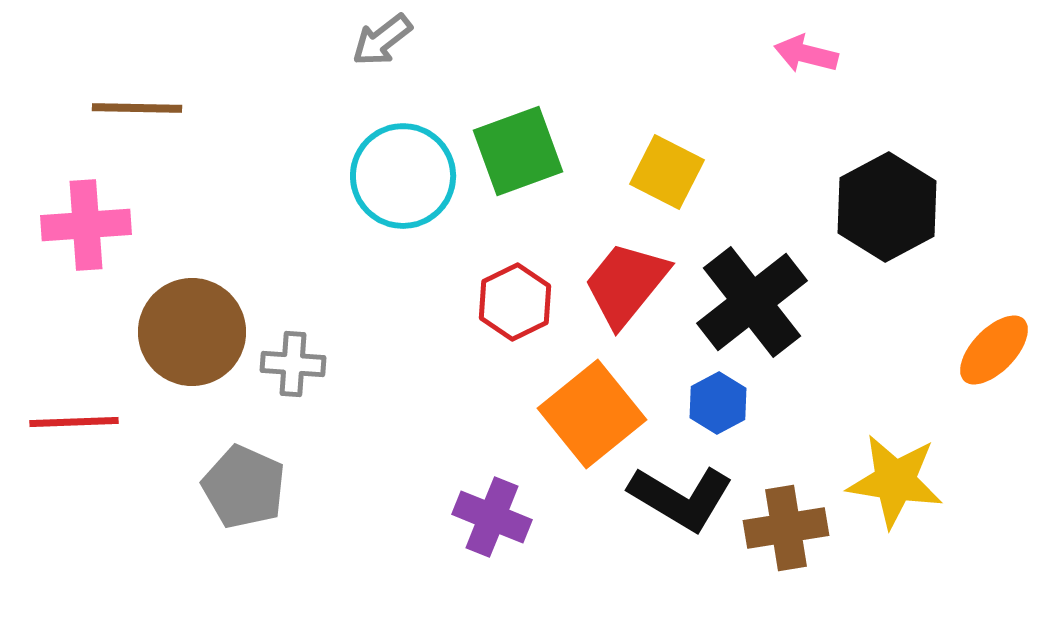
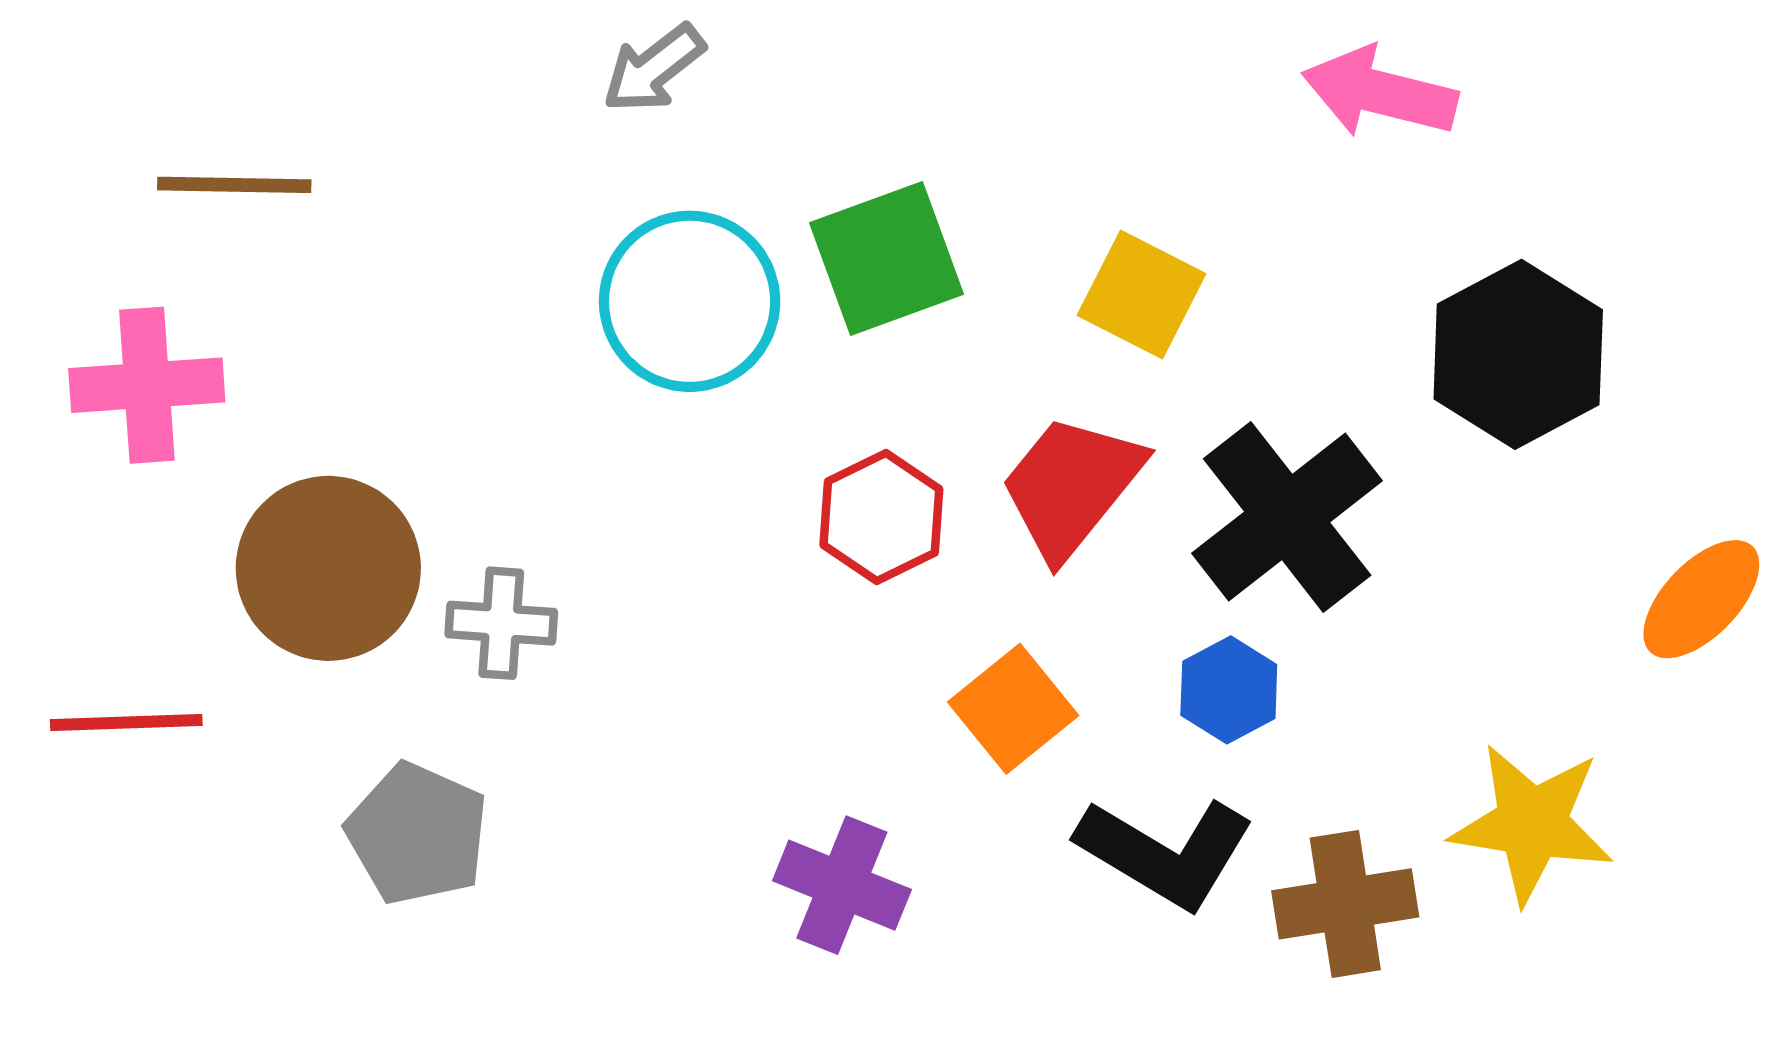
pink arrow: (806, 54) -> (1379, 92), size x1.4
orange square: (592, 414) -> (1013, 709), size x0.7

